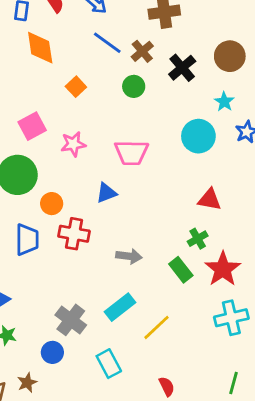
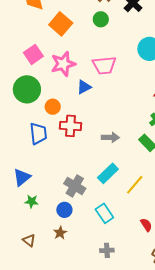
orange square: (76, 87) -> (61, 24), size x1.6
pink star: (73, 144) -> (63, 64), size x1.4
blue triangle: (106, 193) -> (84, 87), moved
brown star: (27, 383) -> (60, 233), moved

